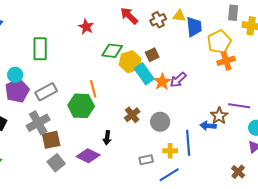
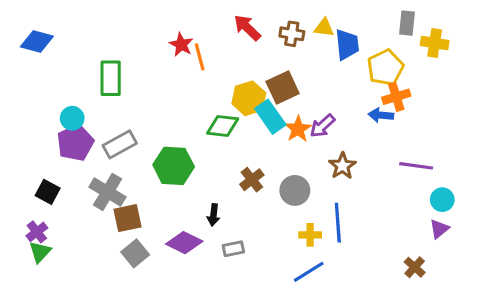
brown cross: (158, 20) -> (292, 34), turned 35
green diamond: (112, 51) -> (223, 126), moved
brown square: (152, 55) -> (283, 88), size x1.5
orange line: (93, 89) -> (200, 57), moved
brown star: (219, 116) -> (342, 166), moved
gray cross: (38, 123) -> (107, 192), turned -30
blue arrow: (208, 126) -> (381, 115), moved
gray rectangle: (146, 160) -> (233, 249), moved

